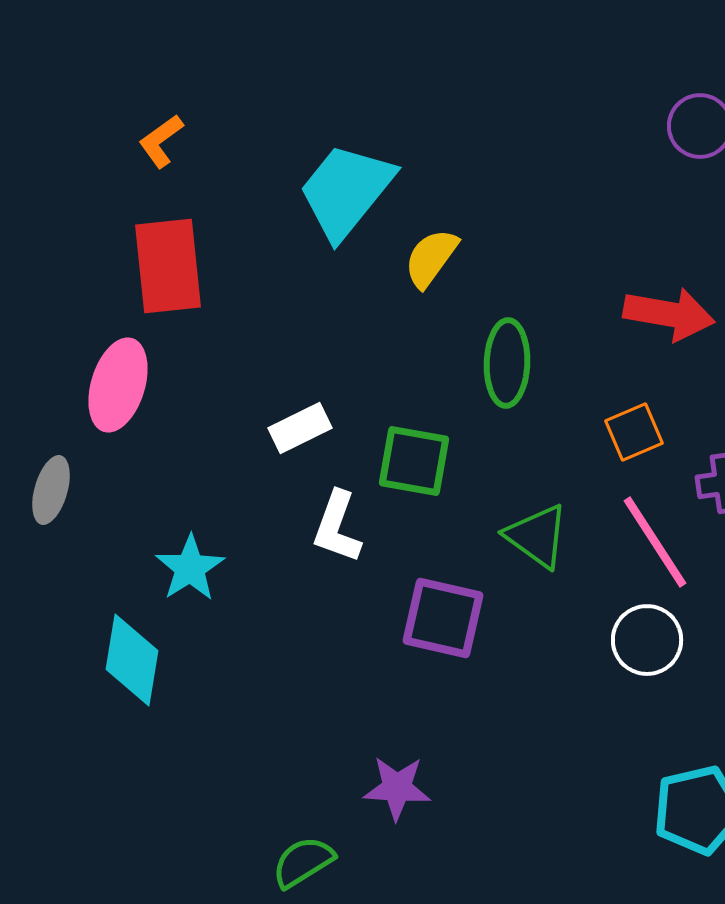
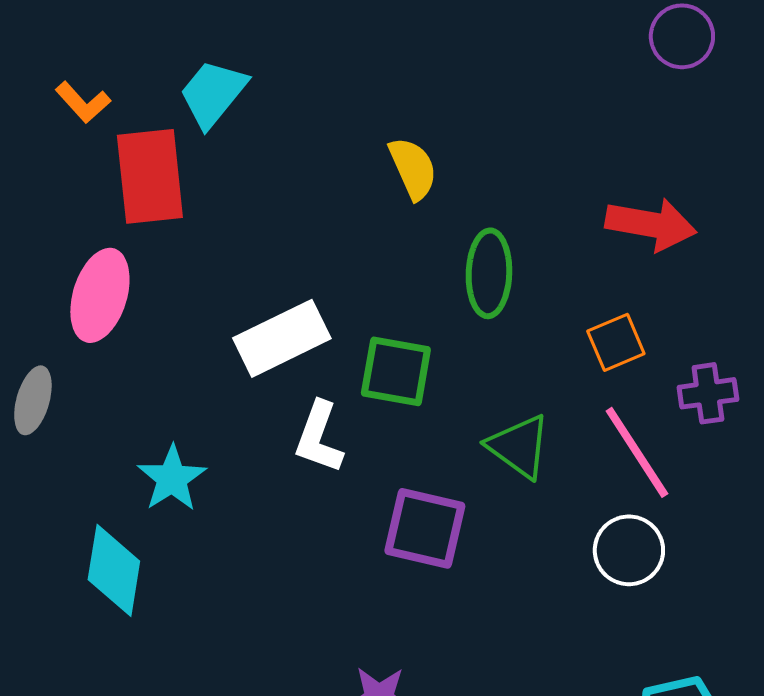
orange L-shape: (161, 141) -> (83, 102), moved, turned -96
cyan trapezoid: (346, 191) -> (213, 93), moved, size x0.7
yellow semicircle: (431, 258) -> (413, 168), turned 120
white rectangle: (300, 428) -> (282, 338), size x1.5

